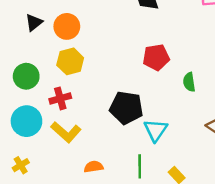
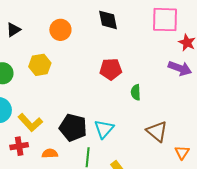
orange circle: (67, 26) -> (60, 30), moved
red cross: (60, 98) -> (19, 146), moved
black pentagon: (126, 108) -> (73, 128), moved

